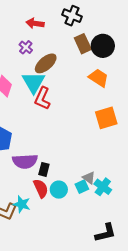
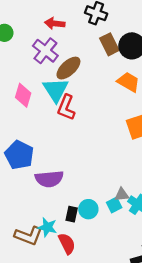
purple cross: (26, 47) -> (45, 51), size x1.6
black rectangle: (44, 169) -> (72, 214), moved
gray triangle: (89, 178) -> (122, 195), turned -40
red semicircle: (41, 188) -> (67, 244), moved

